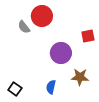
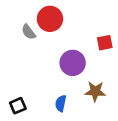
black square: (15, 89) -> (18, 106), turned 32

